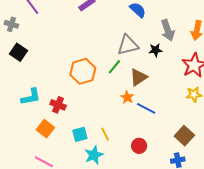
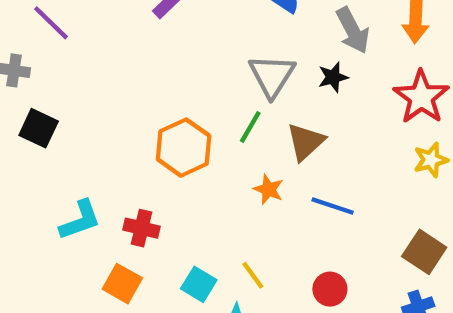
gray triangle: (128, 45) -> (272, 76), turned -35
orange star: (127, 97) -> (268, 189), moved
cyan square: (80, 134) -> (199, 284), turned -35

